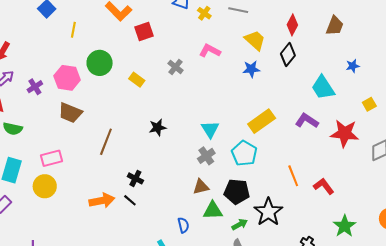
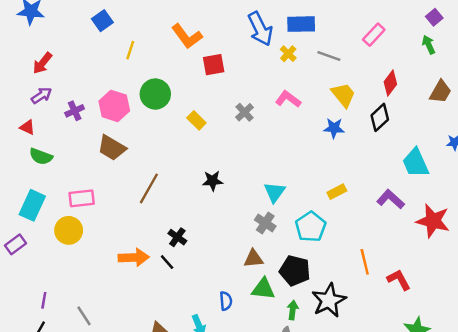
yellow rectangle: (262, 121) -> (337, 192), size x0.6
gray cross: (206, 156) -> (265, 223), turned -30
green arrow: (240, 224) -> (293, 310), turned -63

